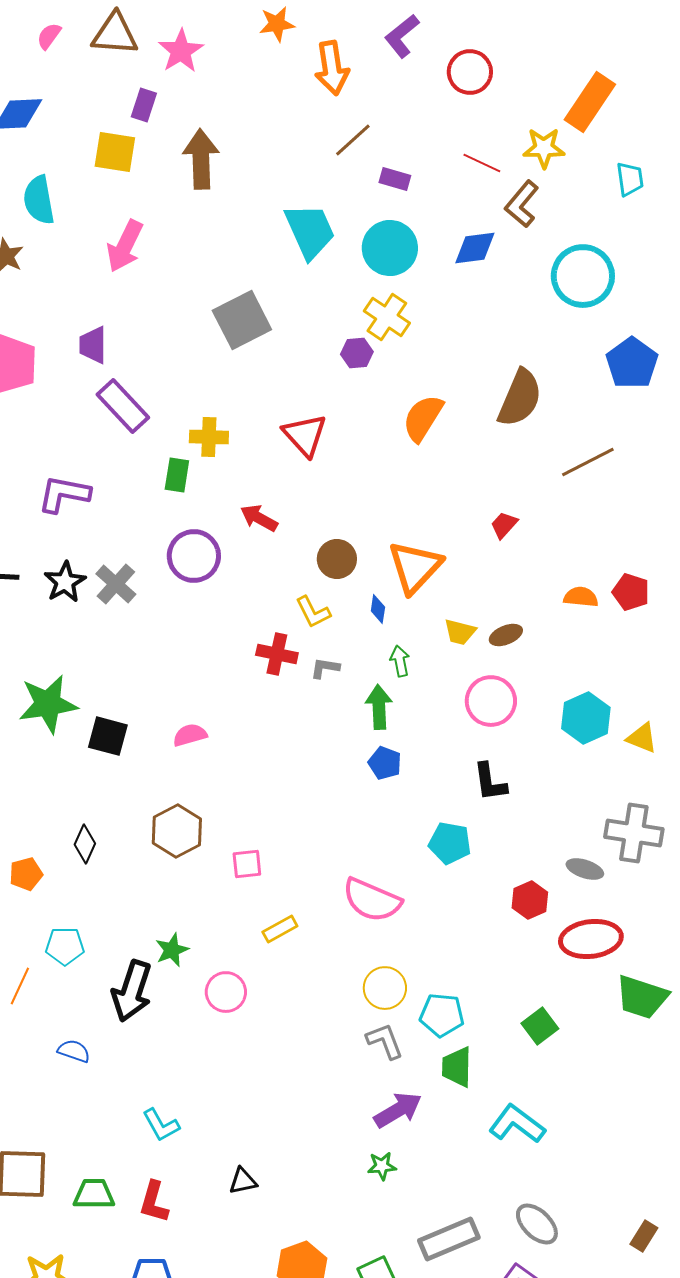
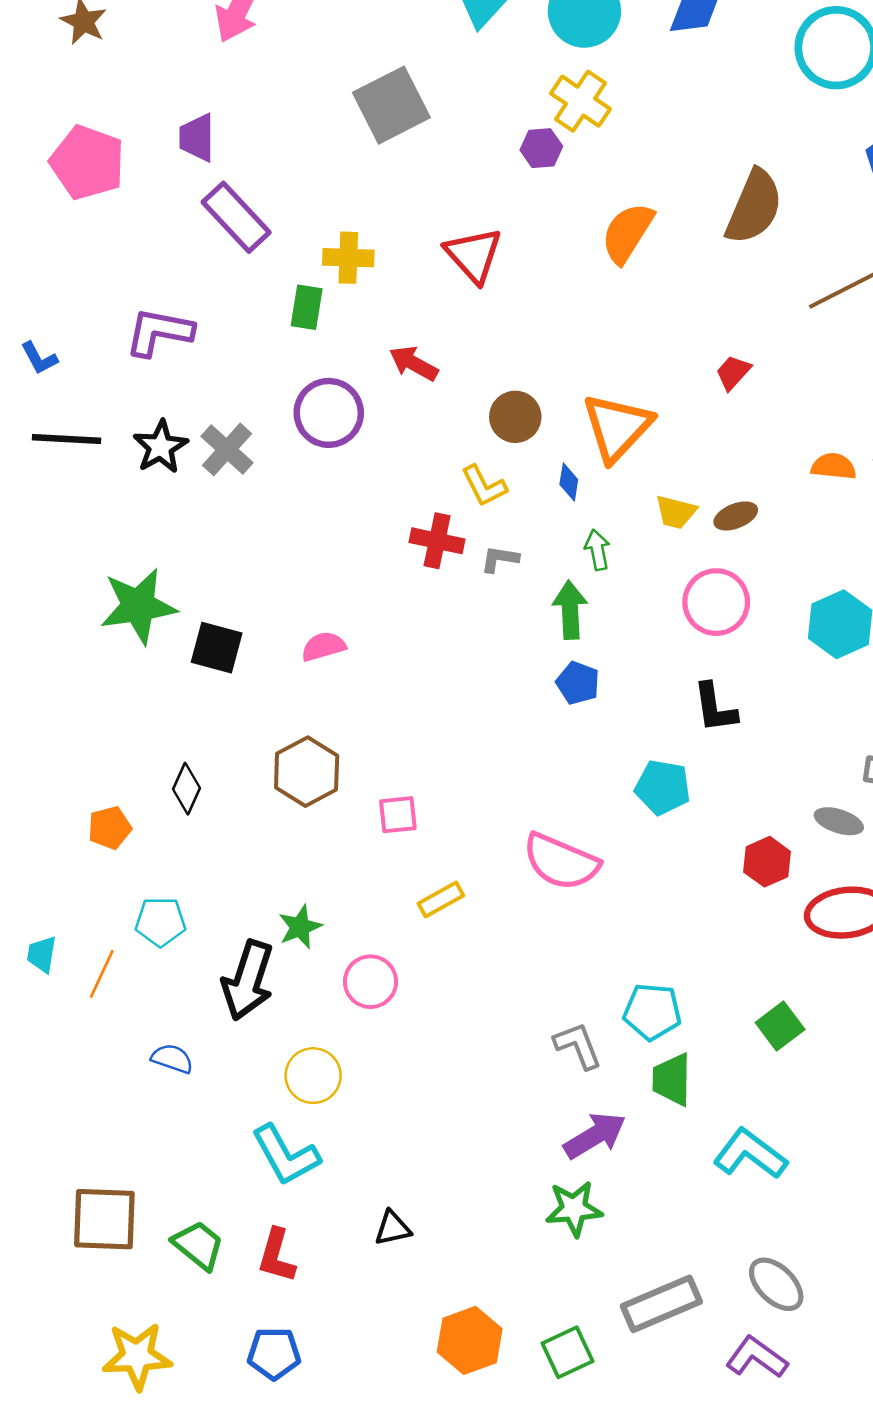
yellow circle: (385, 988) -> (313, 1076), moved
cyan L-shape: (161, 1125) -> (286, 1155), size x1.4
green star: (382, 1166) -> (574, 1209), size x1.5
green trapezoid: (94, 1194) -> (198, 1245), turned 39

